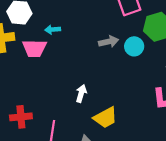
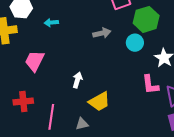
cyan circle: (134, 46) -> (135, 43), moved
pink trapezoid: (34, 48) -> (35, 61), moved, turned 115

